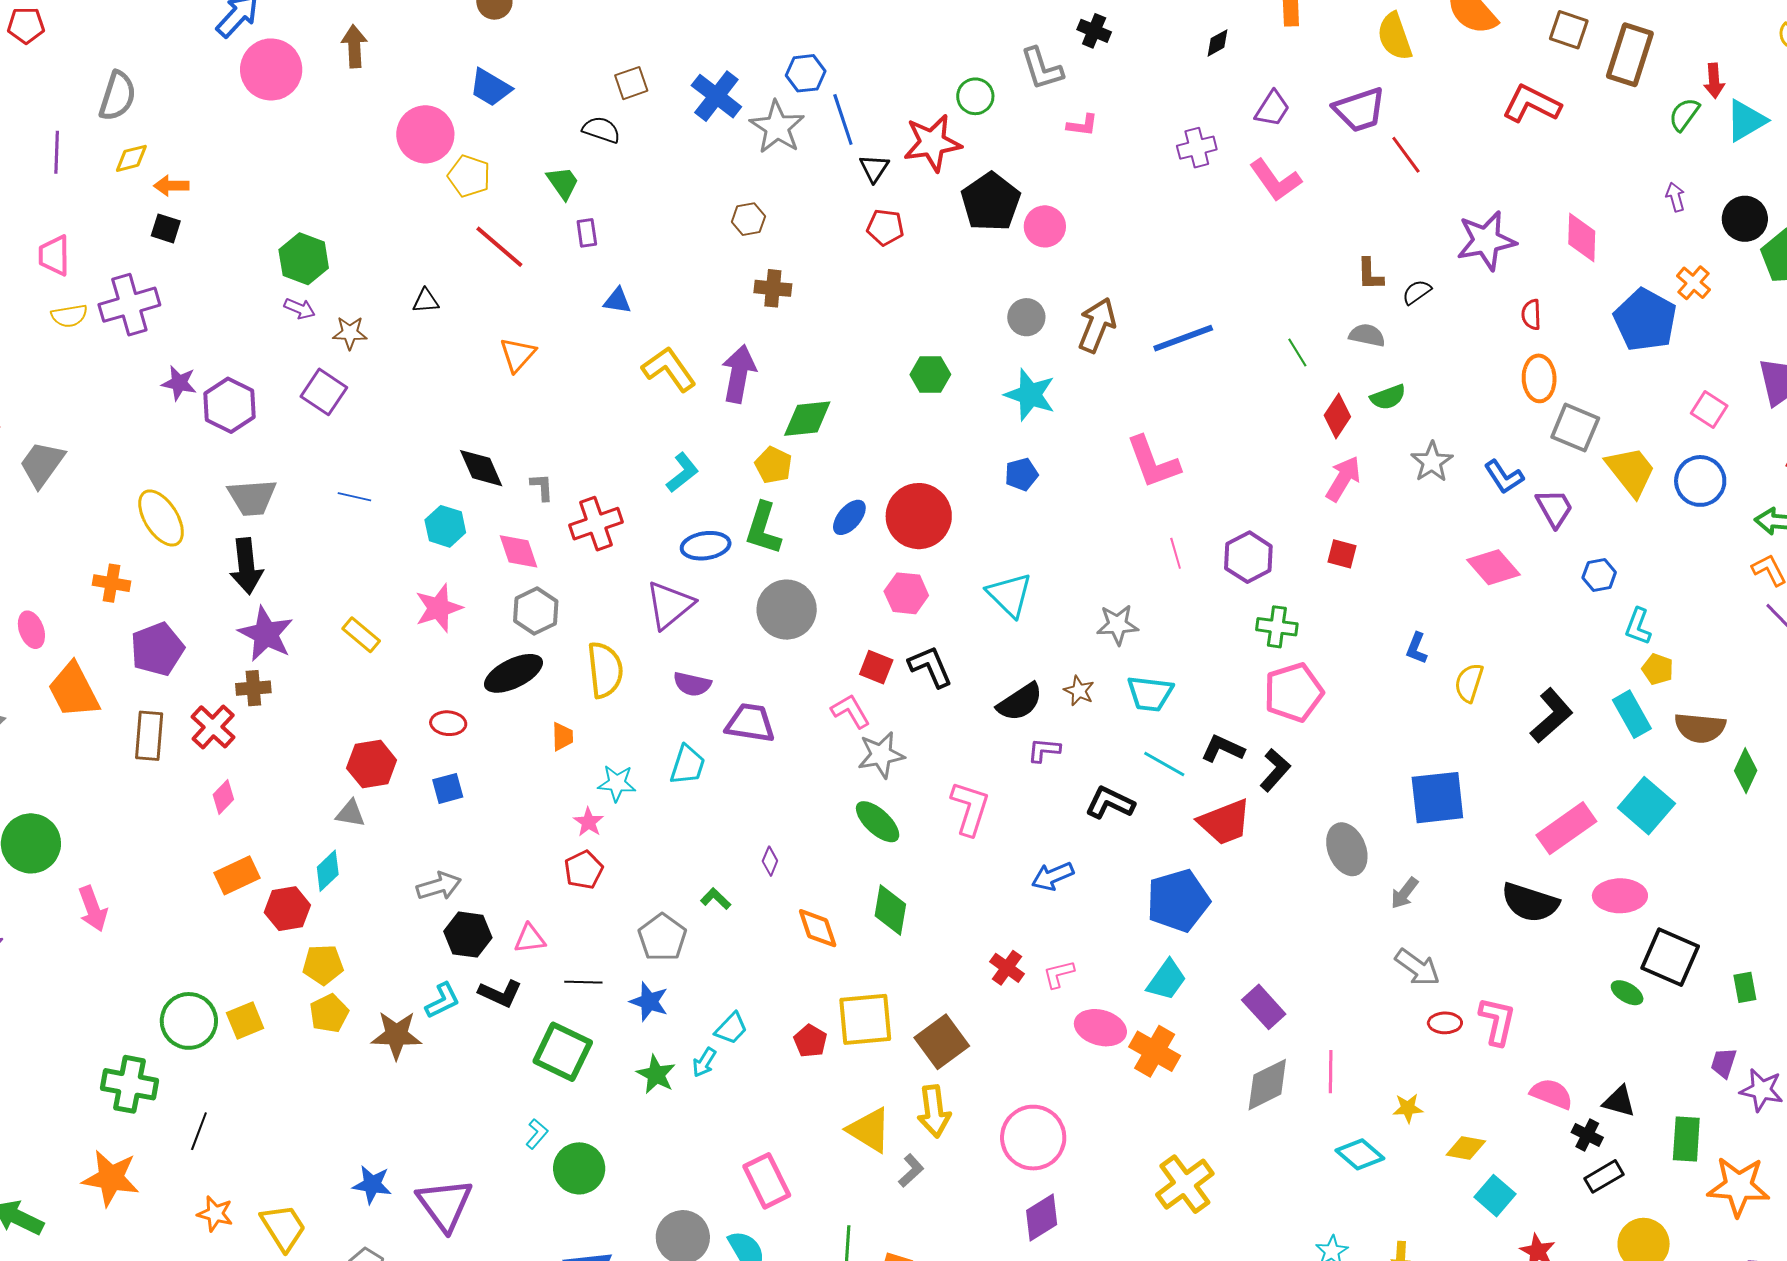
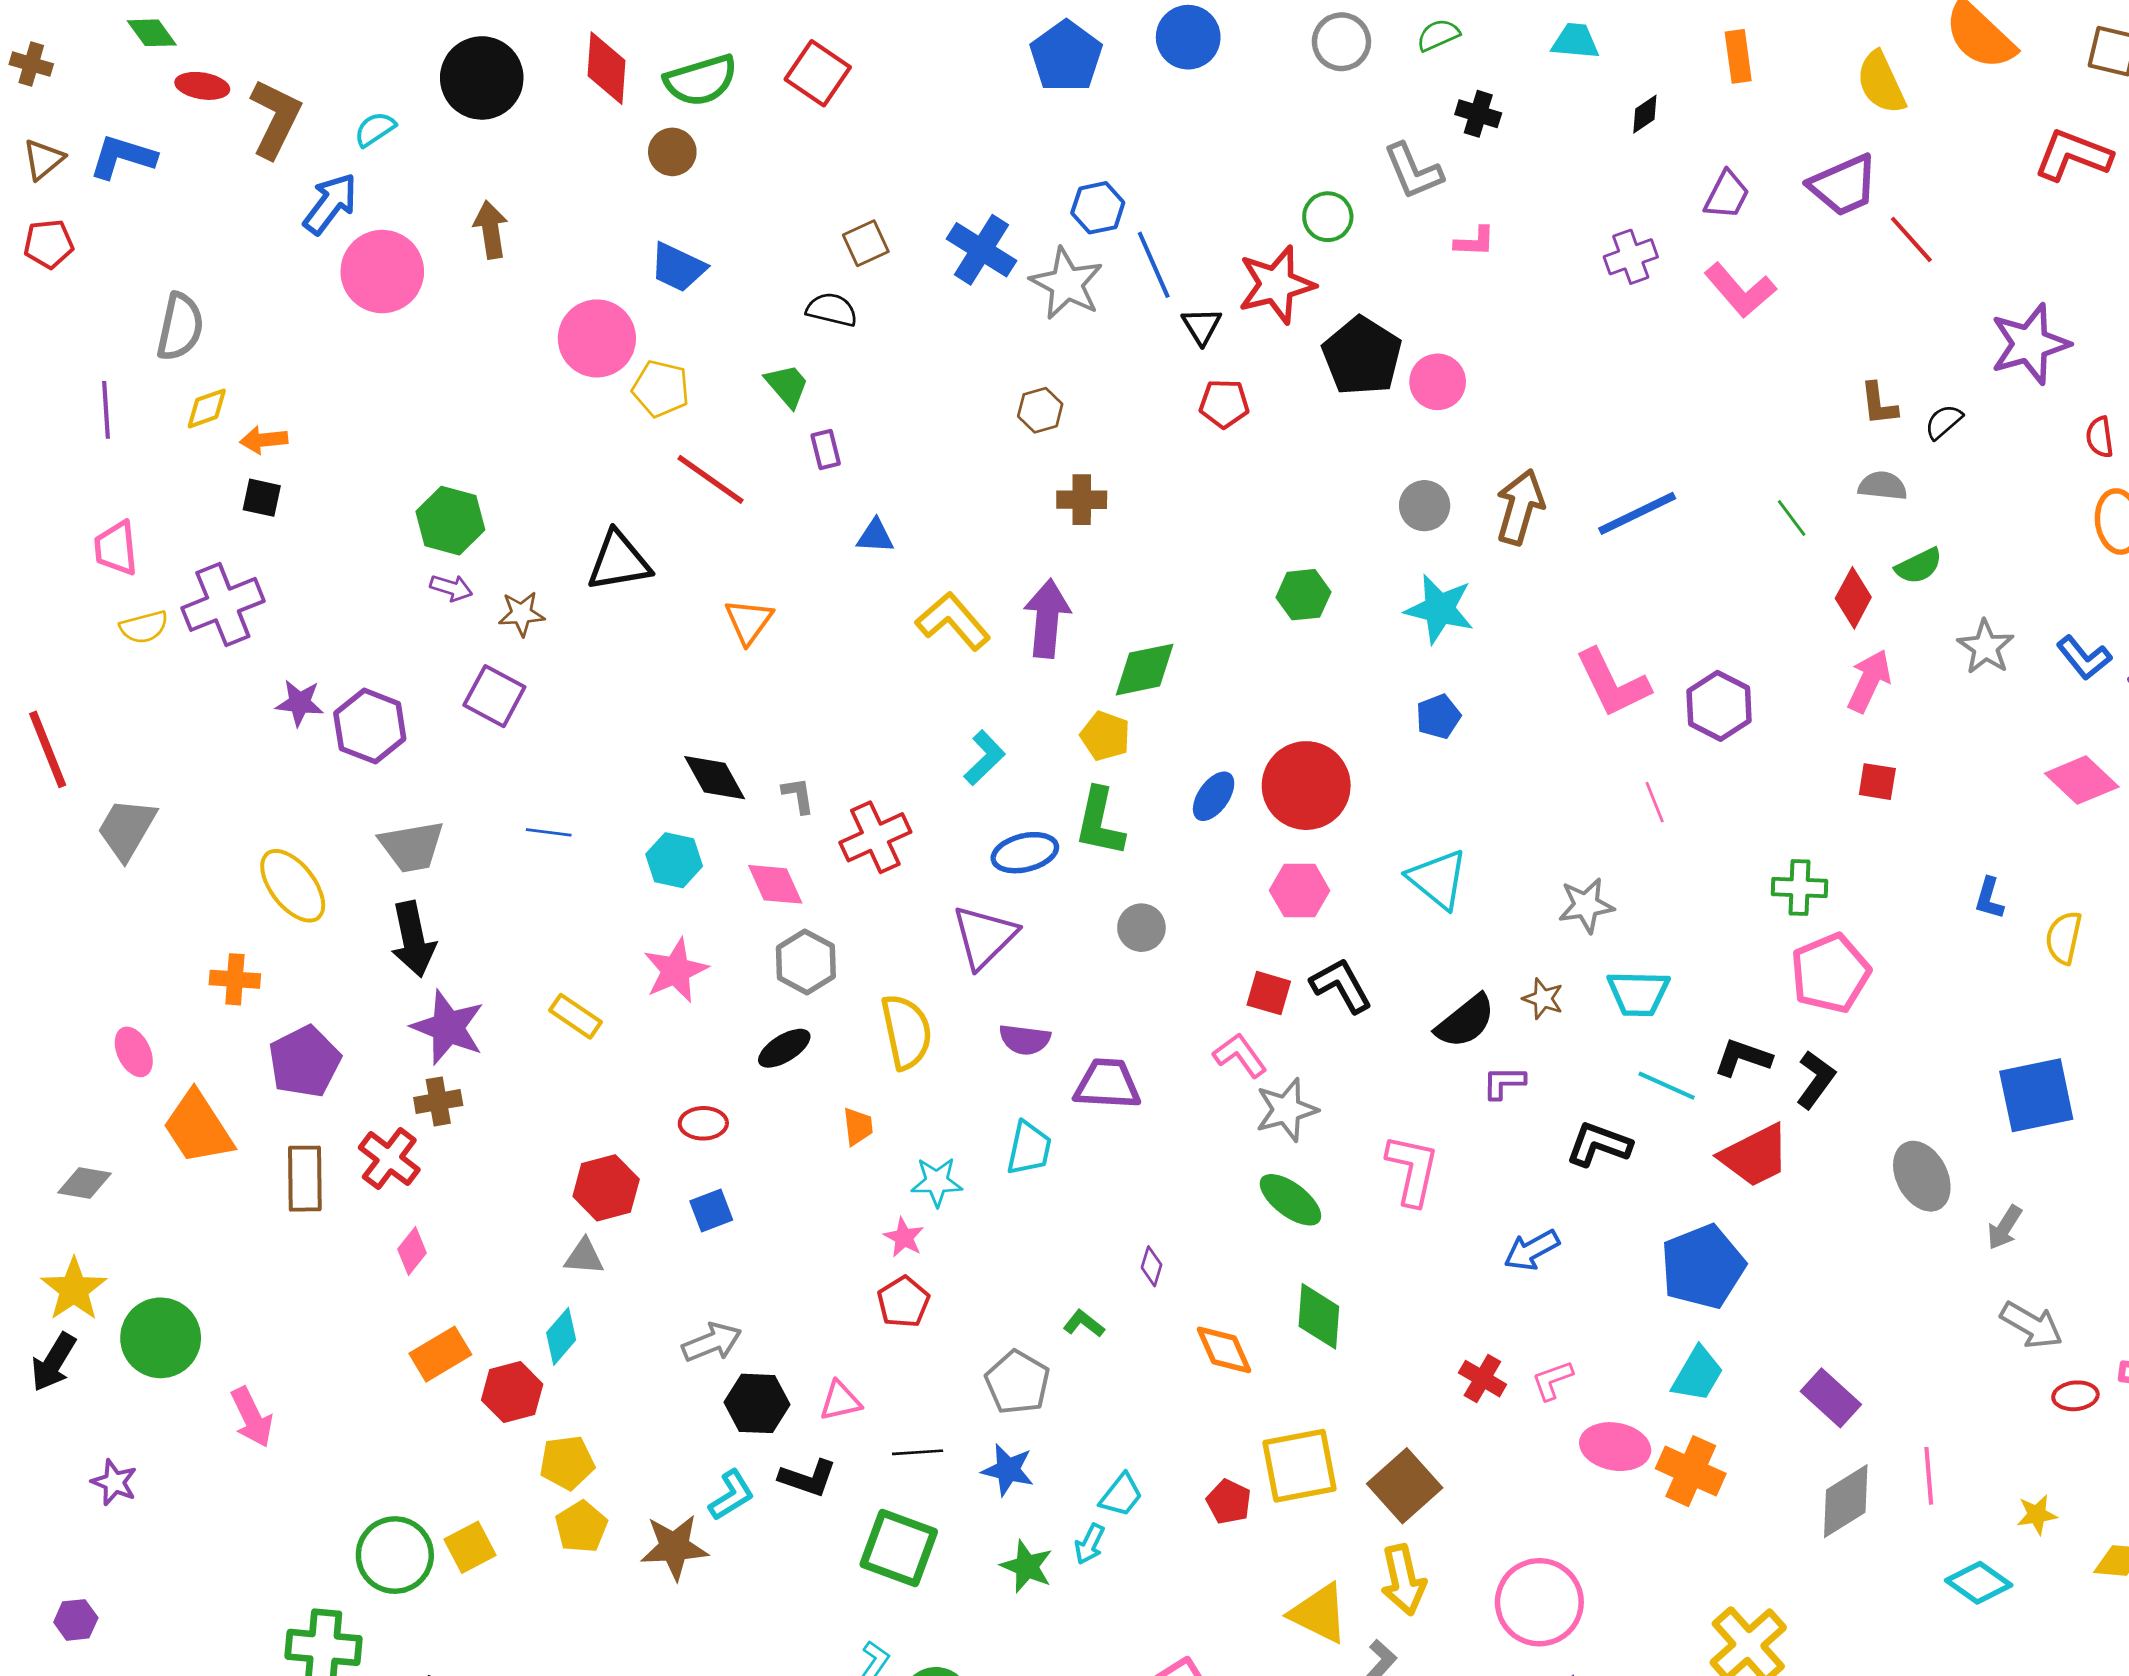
black triangle: (426, 301) -> (619, 561), size x1.8
purple hexagon: (1248, 557) -> (1719, 706), moved
gray circle: (787, 610) -> (1141, 928), size x0.6
black ellipse: (513, 673) -> (784, 1048), size x0.7

